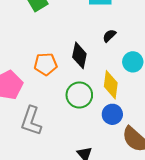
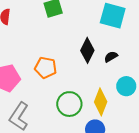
black diamond: (79, 55) -> (87, 50), moved

